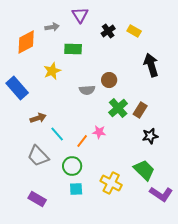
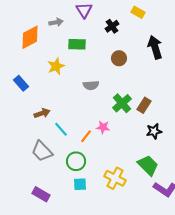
yellow rectangle: (134, 31) -> (138, 12), moved
black arrow: (151, 65) -> (155, 47), moved
brown circle: (109, 80) -> (119, 58), moved
blue rectangle: (17, 88) -> (21, 83), size x0.7

